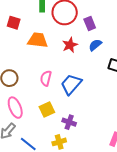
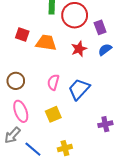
red square: (14, 23) -> (22, 34), moved
purple cross: (69, 122) -> (105, 124), moved, turned -32

